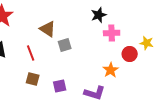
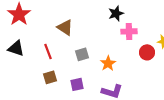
gray square: (65, 45) -> (82, 54), moved
orange star: (111, 70) -> (108, 63), moved
brown square: (33, 79) -> (50, 77), turned -32

